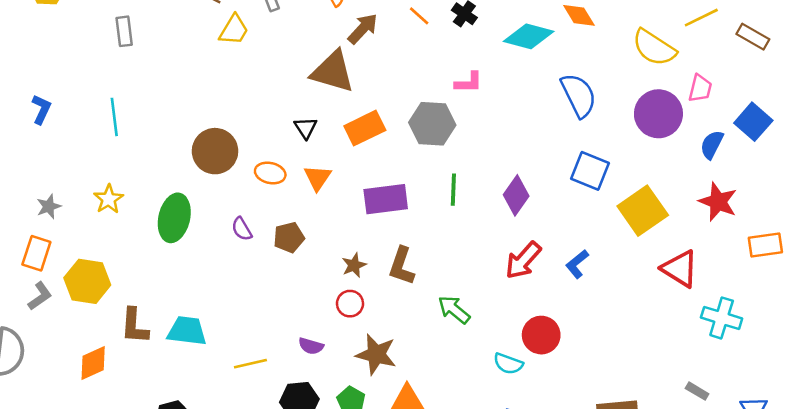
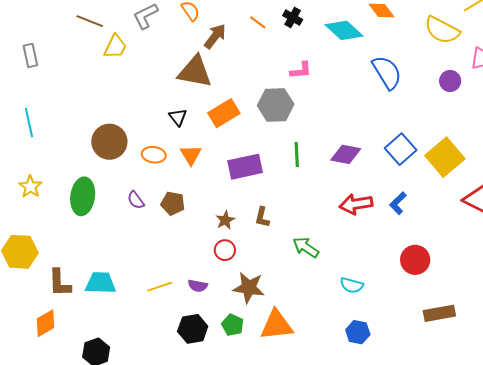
cyan diamond: (529, 36) -> (344, 30), turned 33
purple circle: (658, 114) -> (450, 81), size x0.6
blue square: (590, 171) -> (401, 149), moved, turned 32
purple diamond: (516, 195) -> (346, 154), turned 72
brown pentagon: (289, 237) -> (173, 203), turned 30
red arrow: (523, 260) -> (356, 204), turned 44
brown L-shape: (402, 266) -> (262, 217), size x0.7
red circle: (541, 335) -> (415, 260), moved
orange diamond: (93, 363) -> (46, 323), moved
yellow line: (250, 364) -> (160, 287), moved

